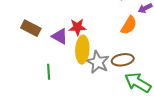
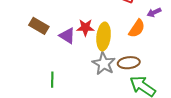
yellow ellipse: (82, 50) -> (104, 36), moved
green line: (49, 72) -> (52, 80), moved

